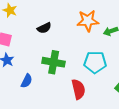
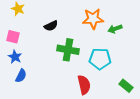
green cross: (54, 62) -> (68, 50), moved
blue semicircle: (27, 81) -> (21, 76), moved

